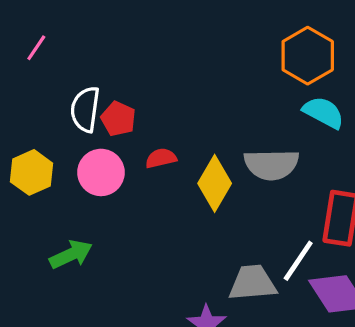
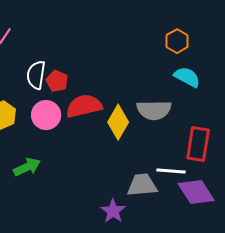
orange hexagon: (308, 56) -> (177, 41), size x0.7
red semicircle: (161, 158) -> (84, 106), size x1.8
white line: (298, 261) -> (171, 171), turned 60

